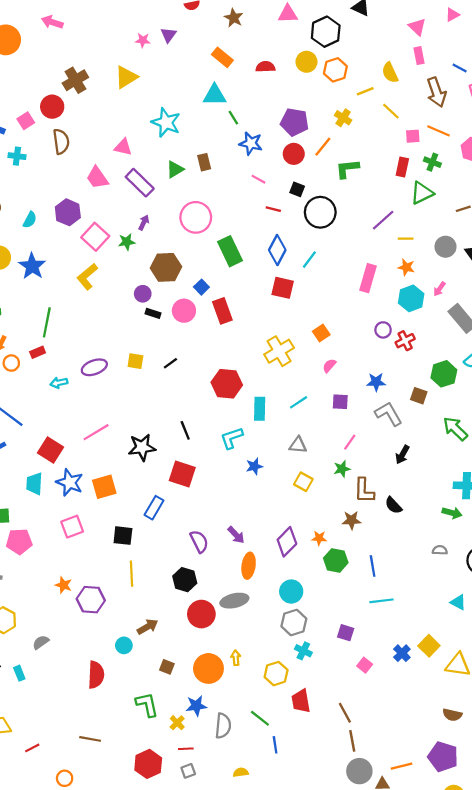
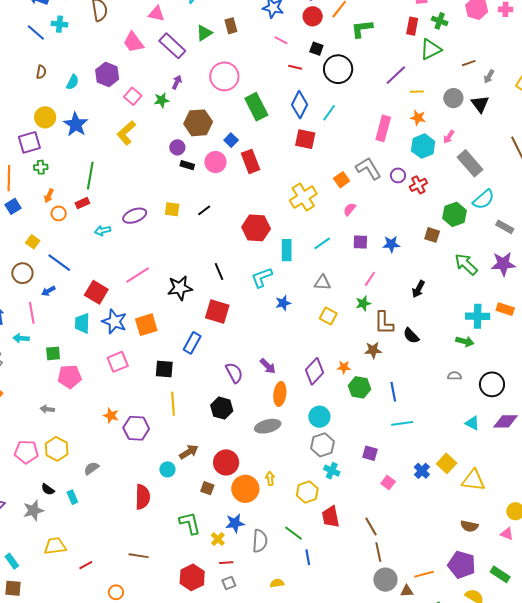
pink square: (95, 237) -> (133, 96), size x0.7
blue star: (376, 382) -> (391, 244), moved
gray L-shape: (389, 414) -> (368, 168), moved
red circle: (201, 614) -> (226, 462), moved

